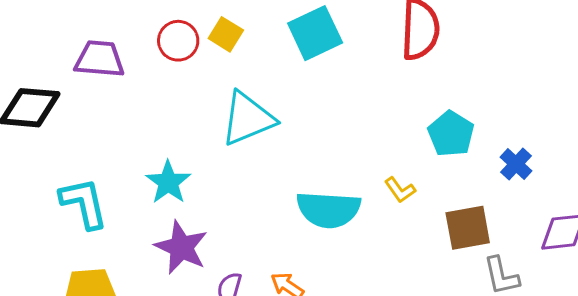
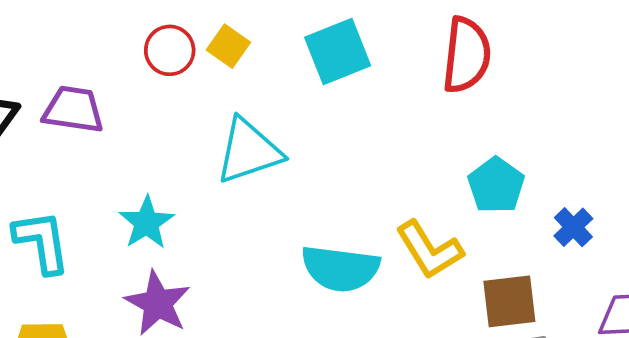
purple trapezoid: (100, 59) -> (73, 110), moved
yellow L-shape: (400, 190) -> (429, 250), size x1.8

